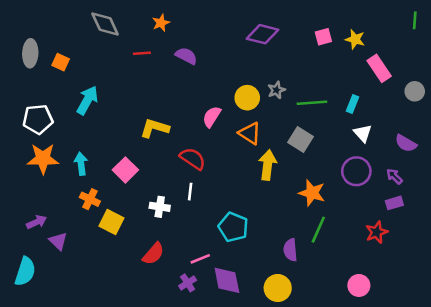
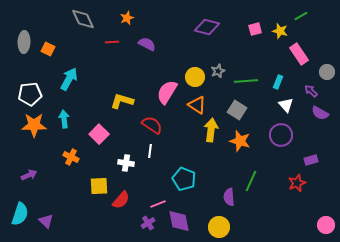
green line: (415, 20) -> (301, 16), moved, turned 56
pink semicircle: (212, 117) -> (167, 92), size x1.4
cyan arrow: (81, 164) -> (64, 119), moved
purple arrow: (394, 176) -> (311, 91), moved
orange star: (312, 193) -> (240, 141), moved
yellow square: (111, 222) -> (99, 186), moved, turned -30
purple triangle: (58, 241) -> (46, 221), moved
pink circle: (359, 285) -> (326, 225), moved

